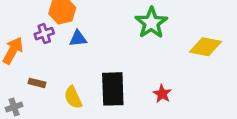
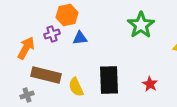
brown rectangle: (37, 83) -> (46, 75), size x2.0

